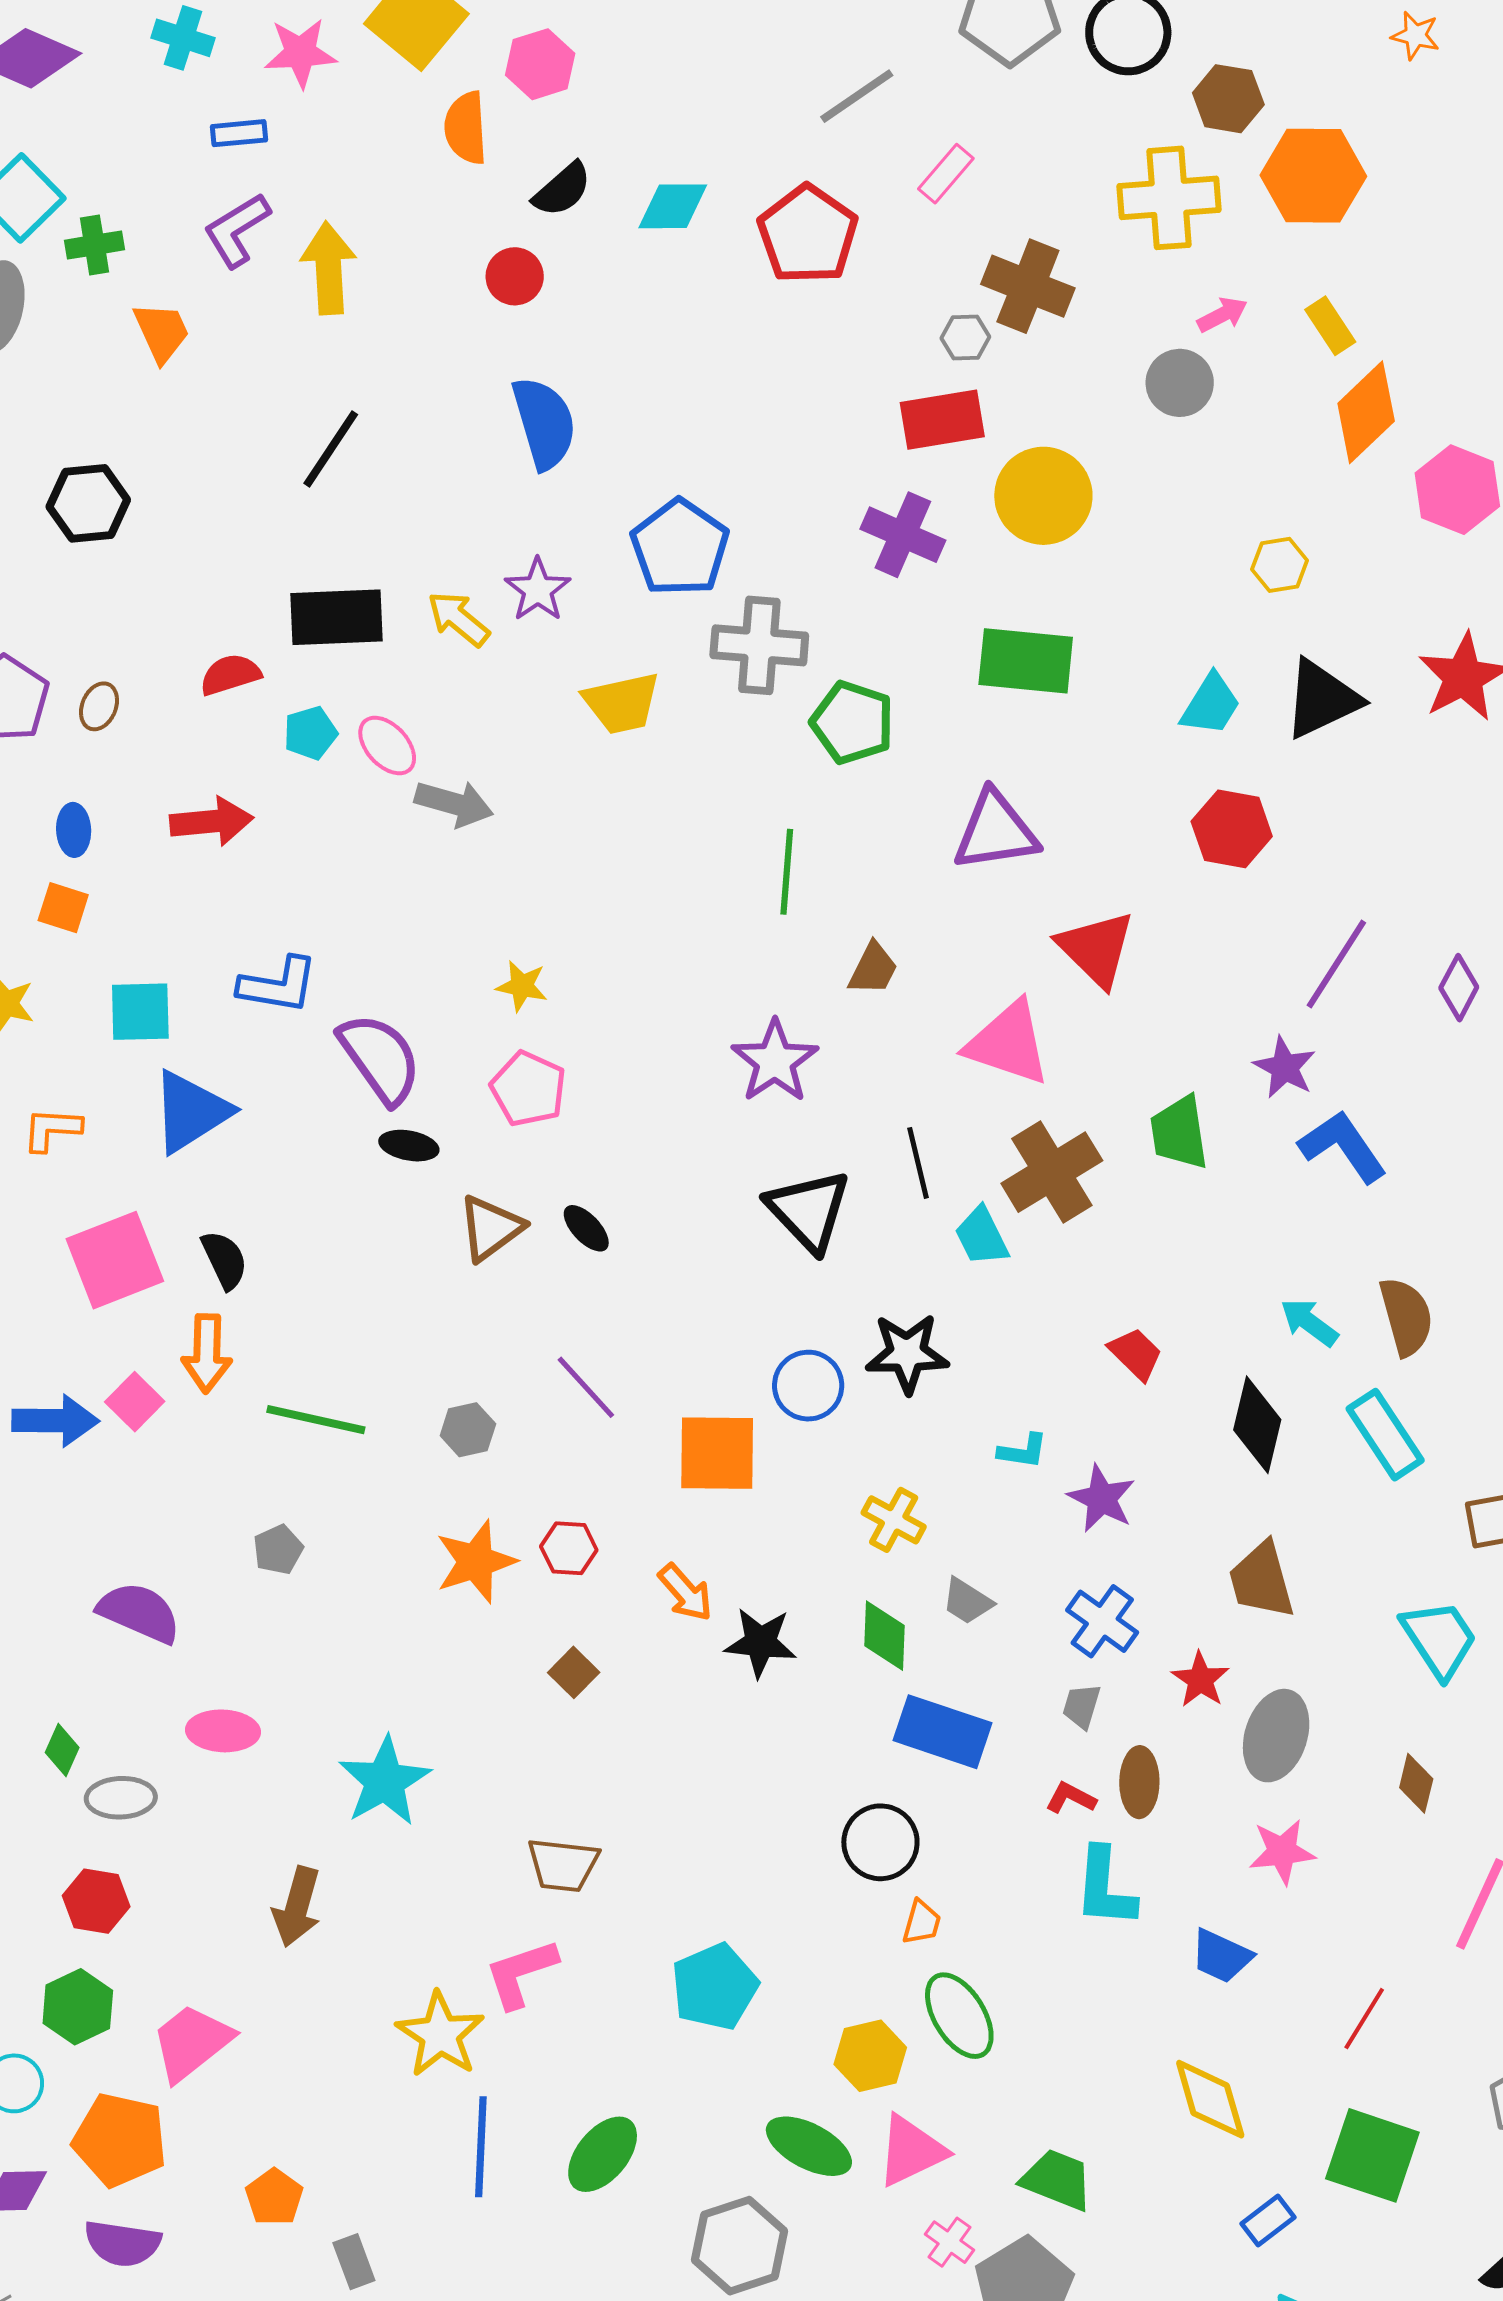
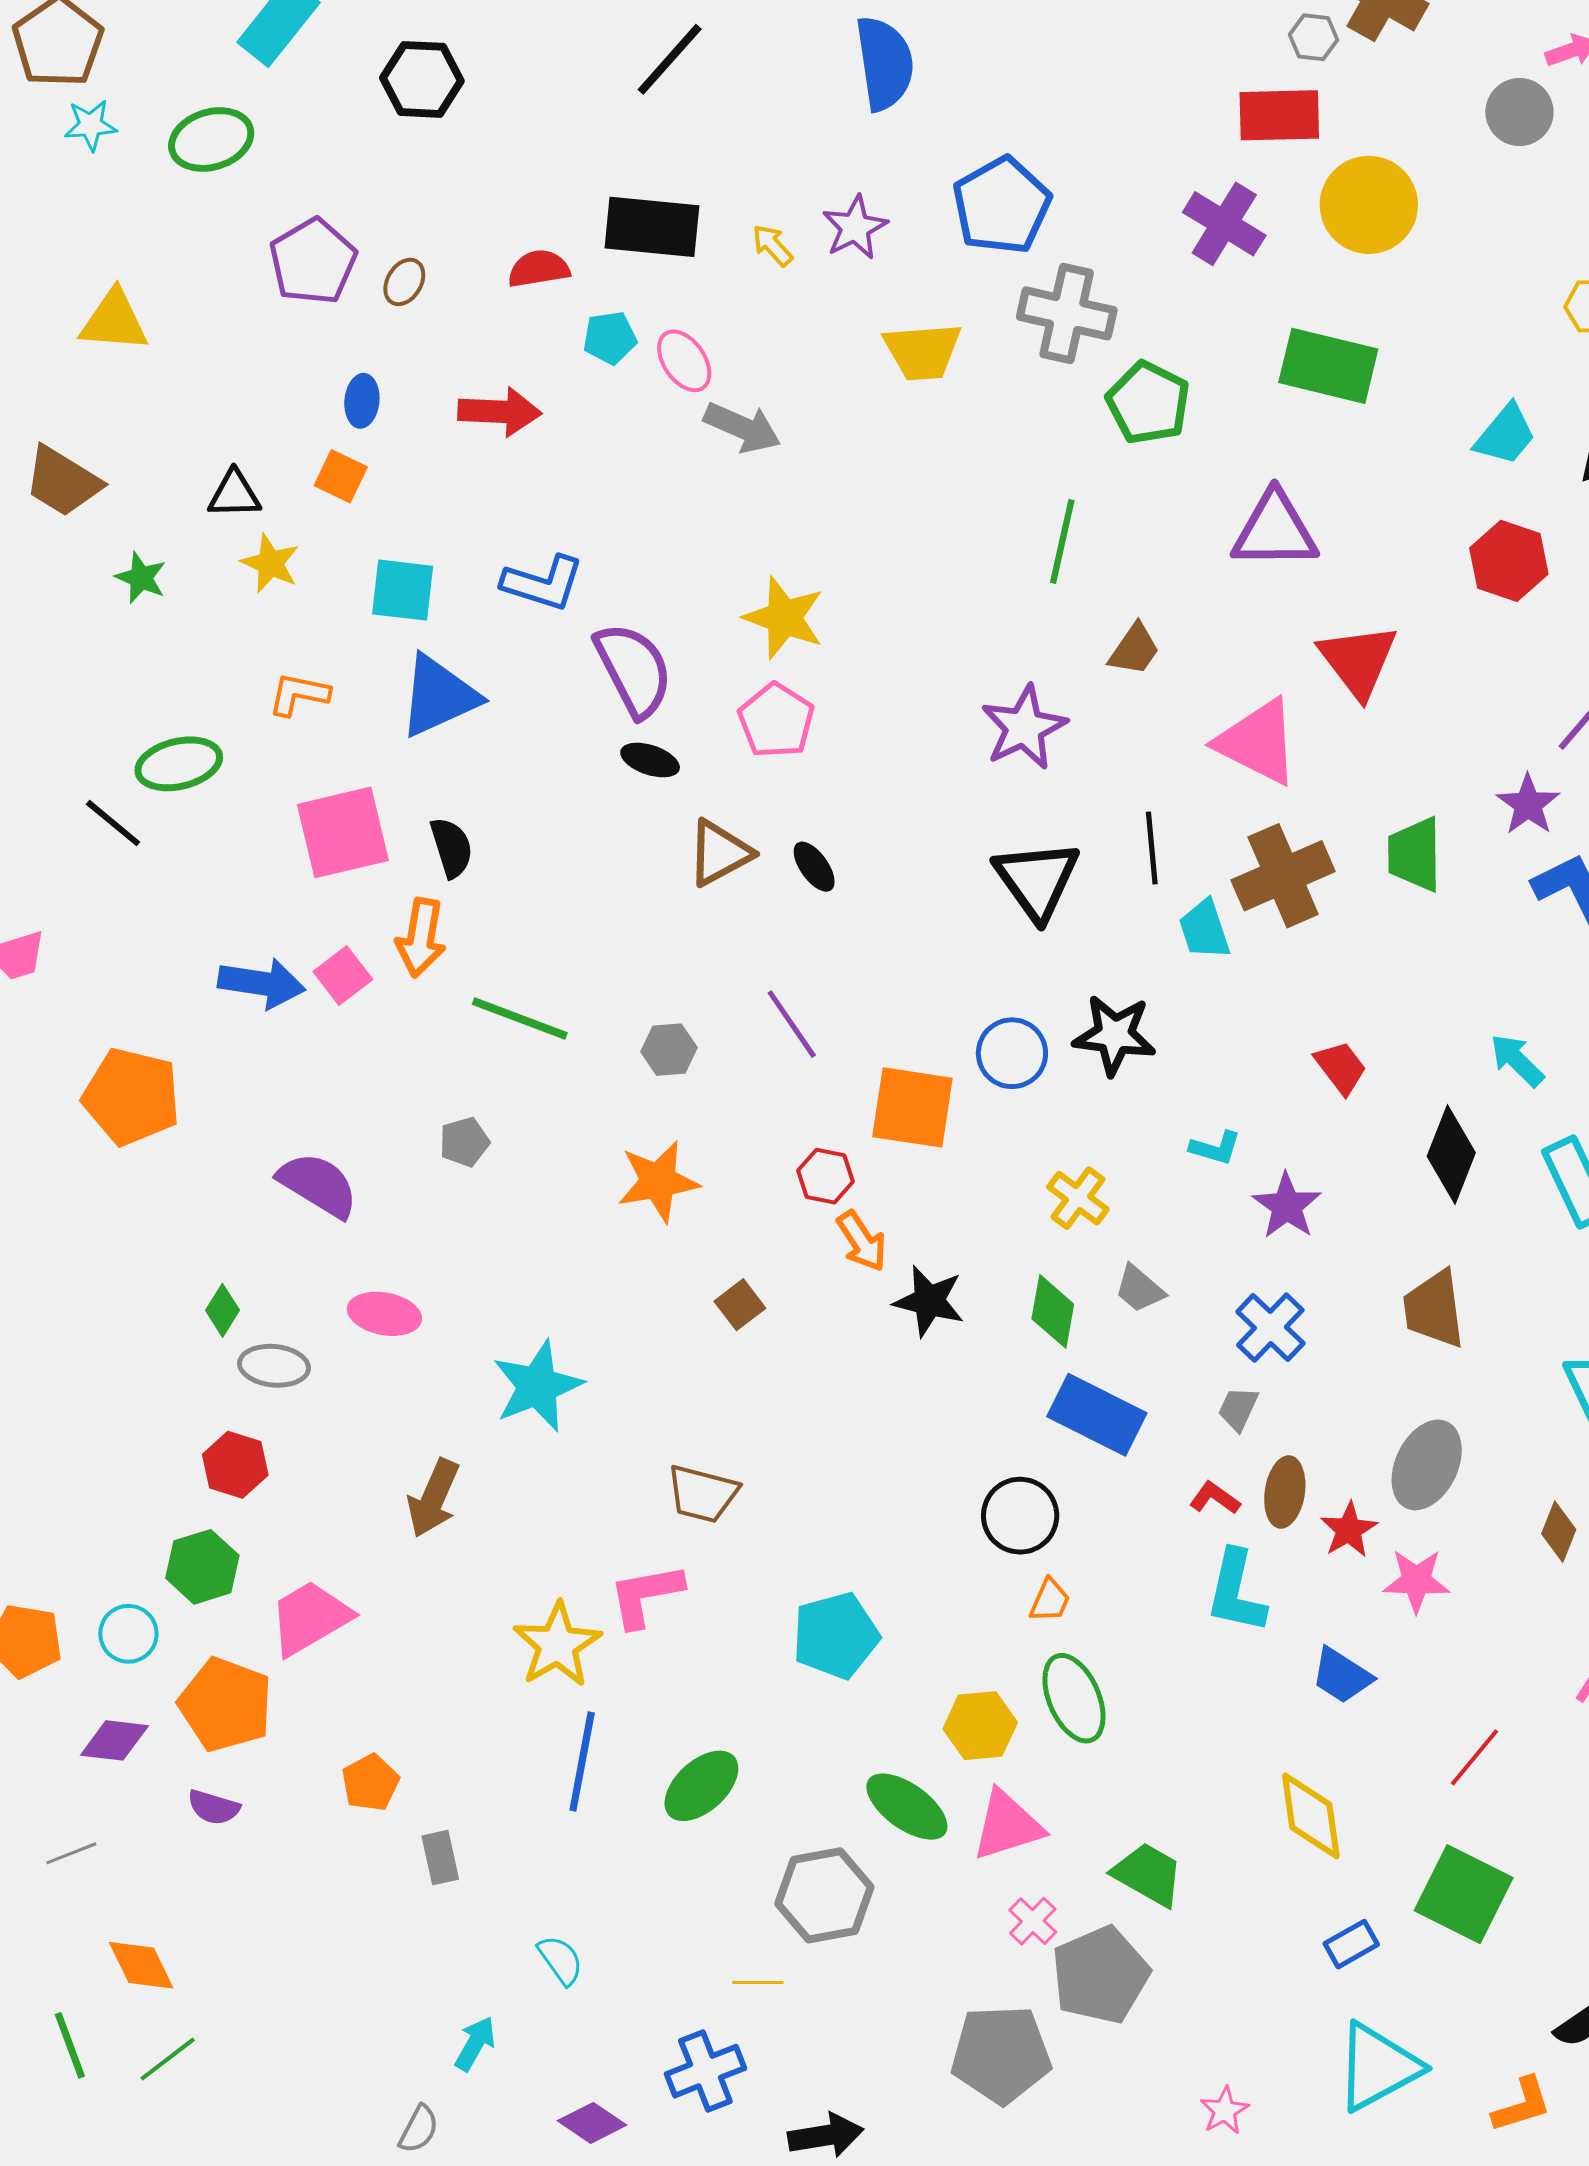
yellow arrow: (458, 619) -> (772, 245), size x0.7
yellow star: (522, 986) -> (784, 618), size x1.6
red hexagon: (569, 1548) -> (825, 1176), moved
red star: (1200, 1680) -> (1349, 1530), moved
purple semicircle: (122, 2243) -> (214, 1807), size x0.7

